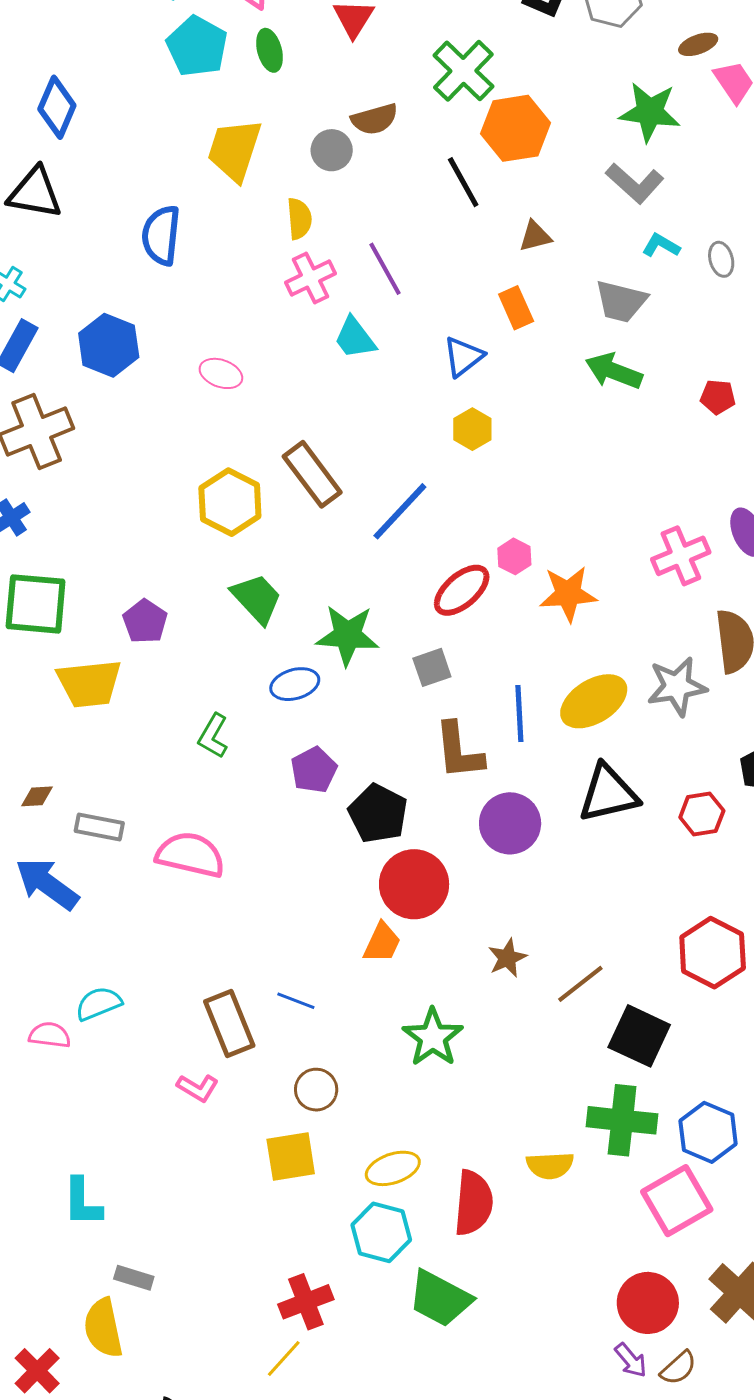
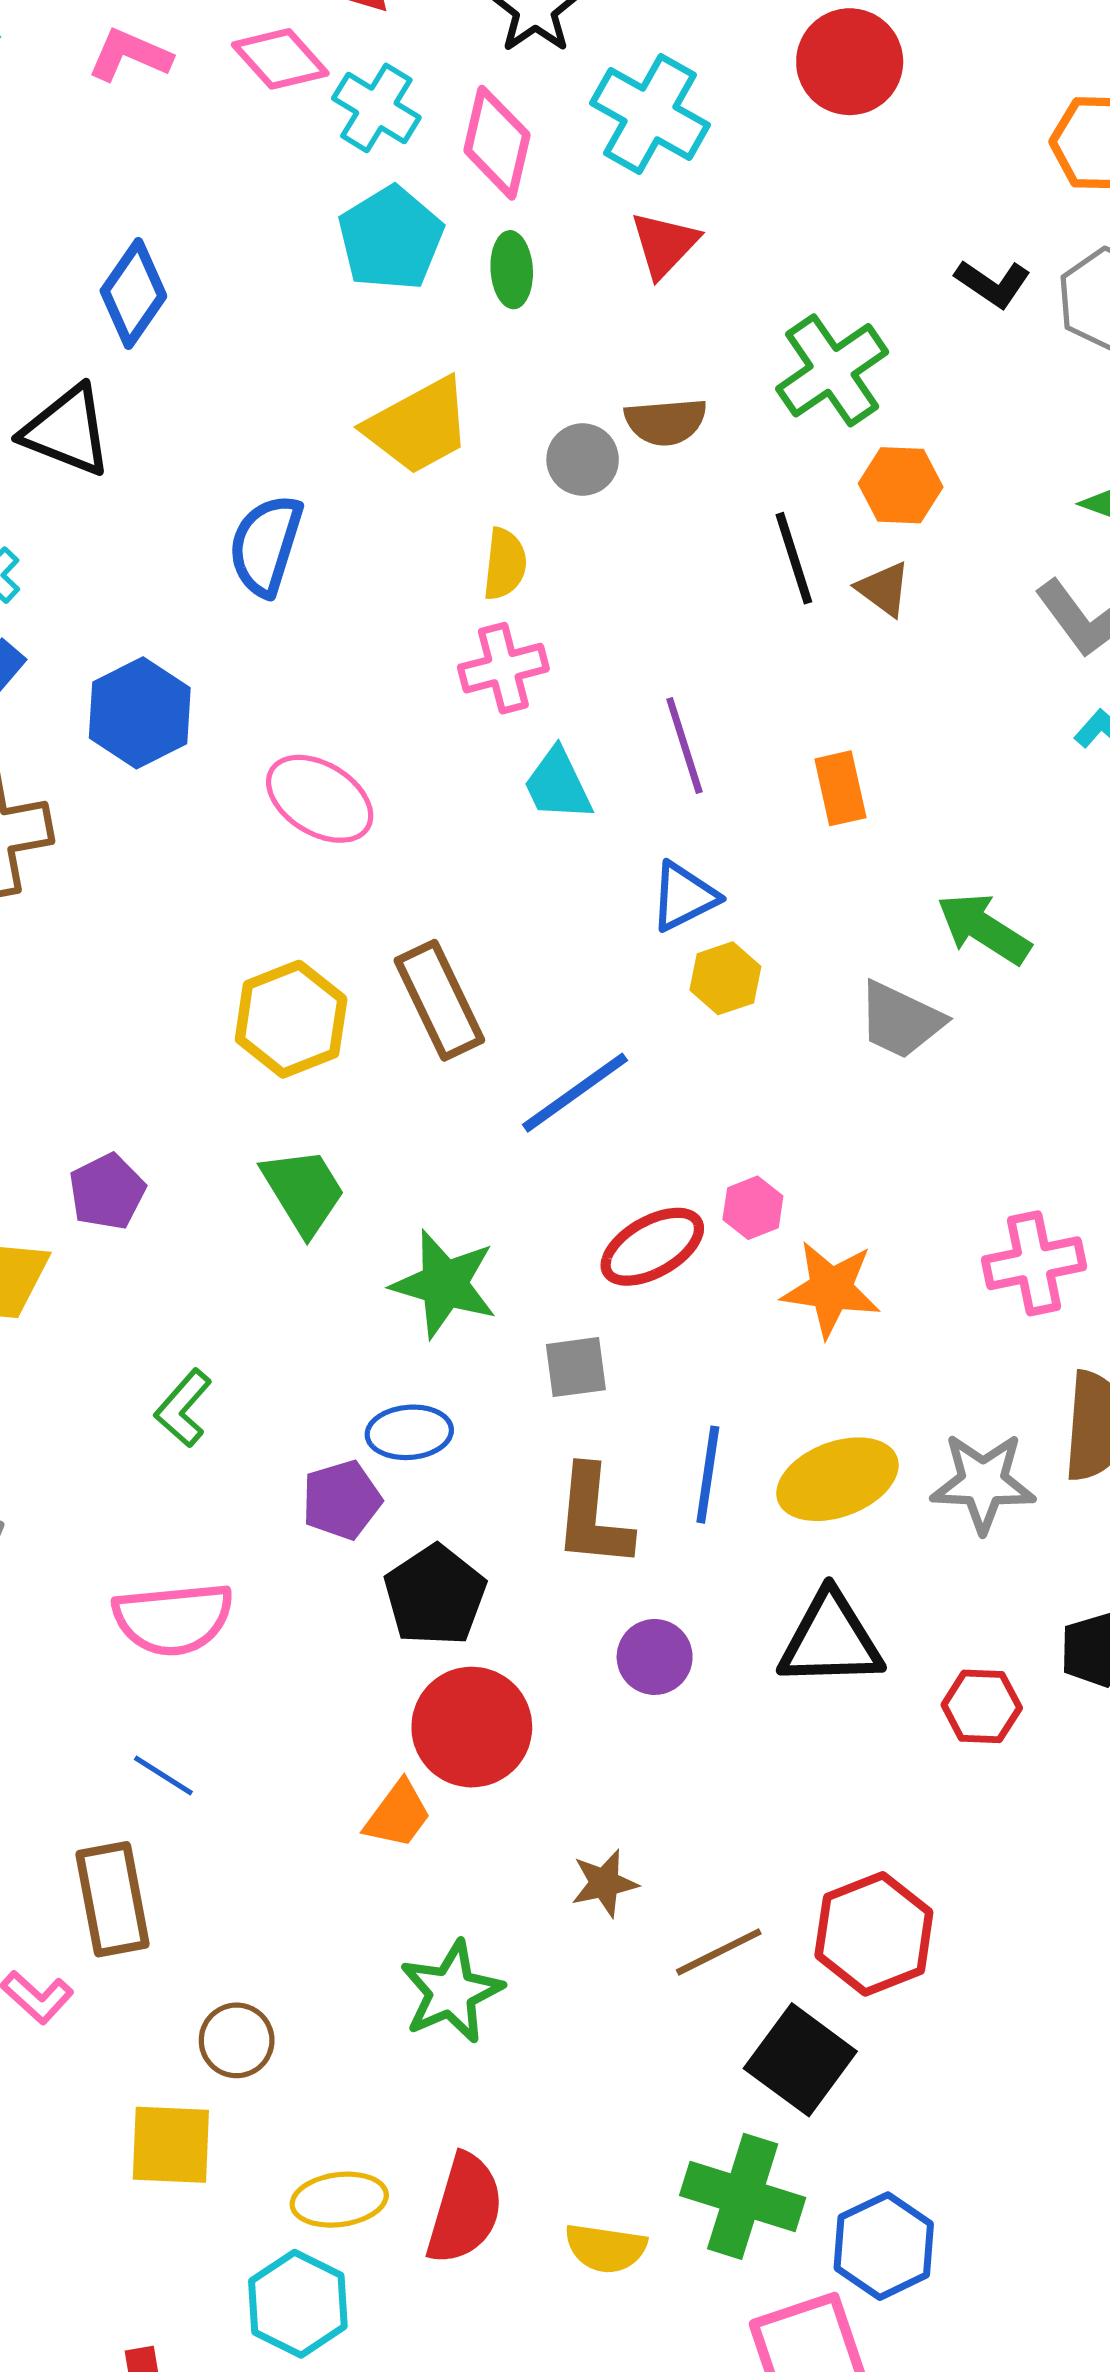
orange hexagon: (516, 128) -> (901, 485), size x0.7
yellow trapezoid: (234, 150) -> (418, 426), turned -148
brown triangle: (535, 236) -> (884, 589), moved, turned 39
purple line: (385, 269) -> (684, 745), moved
gray trapezoid: (621, 301) -> (901, 1020), moved
blue triangle: (463, 357) -> (684, 897), moved
pink ellipse: (221, 373) -> (320, 799), size x1.5
blue ellipse: (295, 684) -> (409, 1432), moved
purple circle: (510, 823) -> (655, 1657), size x0.7
pink semicircle: (190, 855) -> (173, 1619), moved, turned 150
red hexagon: (713, 953) -> (874, 1934), moved
blue line: (296, 1001) -> (163, 1776), moved
red semicircle: (473, 1203) -> (465, 2209), moved

